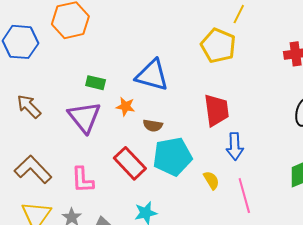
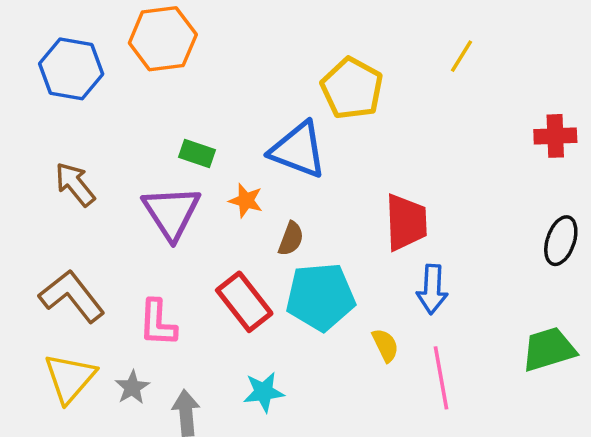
yellow pentagon: (218, 46) -> (352, 88), moved
brown semicircle: (153, 126) -> (291, 239), turned -84

